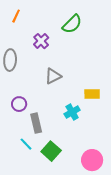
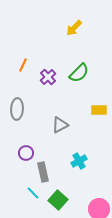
purple cross: (41, 41) -> (48, 77), moved
yellow rectangle: (92, 94) -> (99, 110), moved

